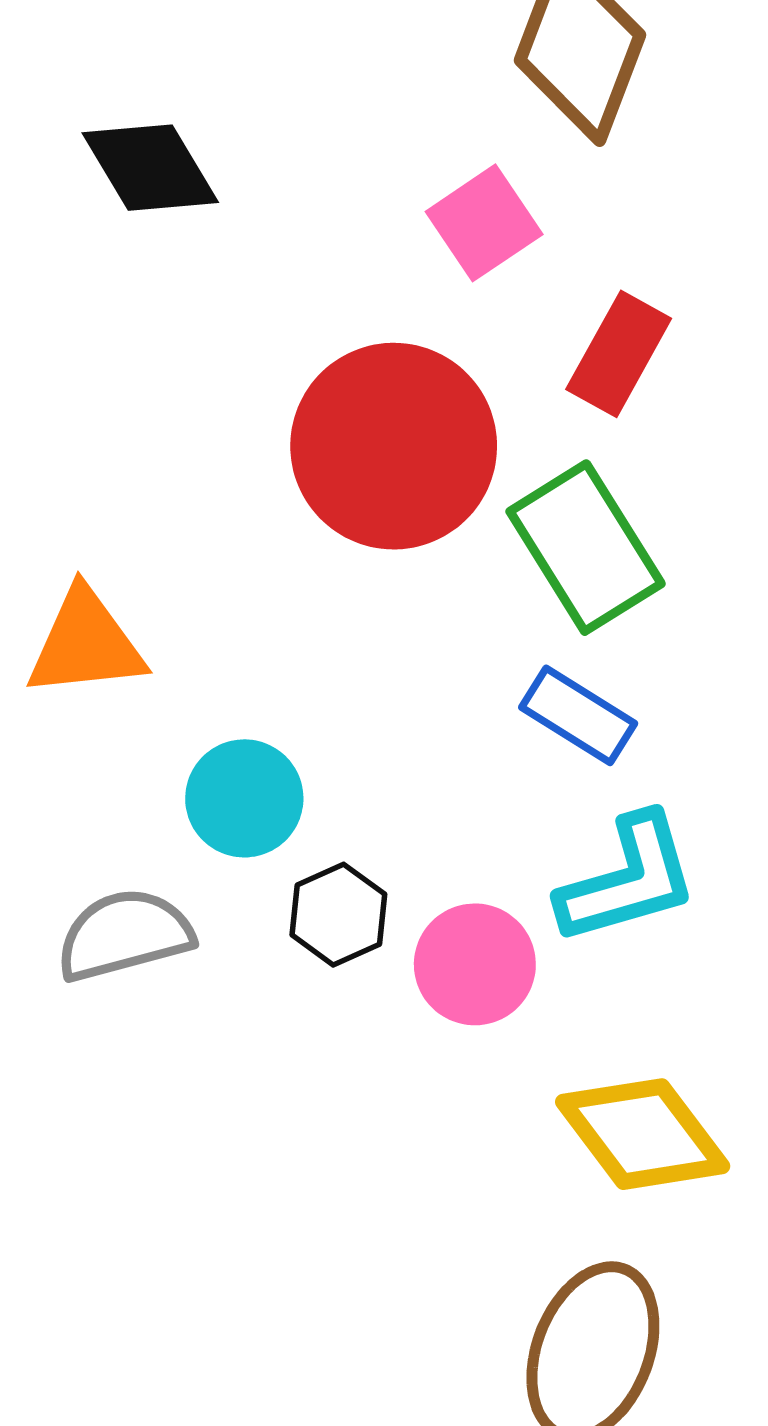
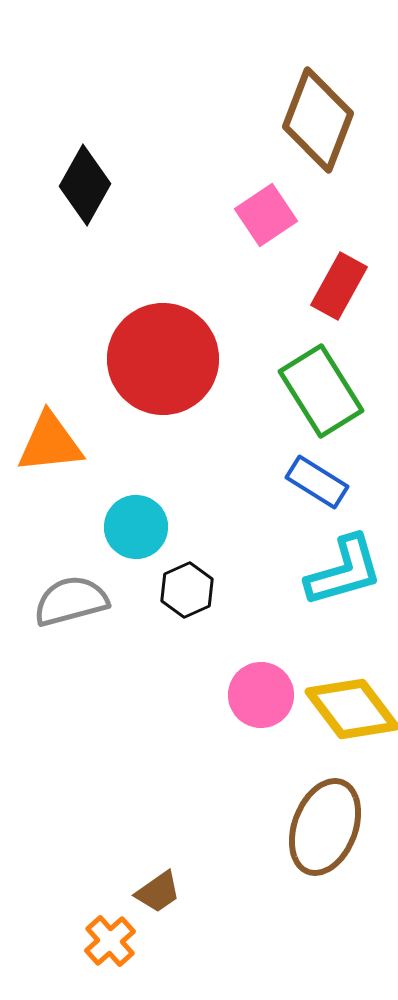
black diamond: (150, 168) -> (85, 185), turned 60
red circle: (394, 446) -> (163, 359), moved
pink circle: (475, 964) -> (261, 695), moved

